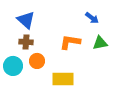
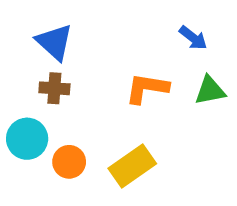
orange circle: (37, 61) -> (69, 162), moved
yellow rectangle: (63, 79) -> (132, 166), turned -35

